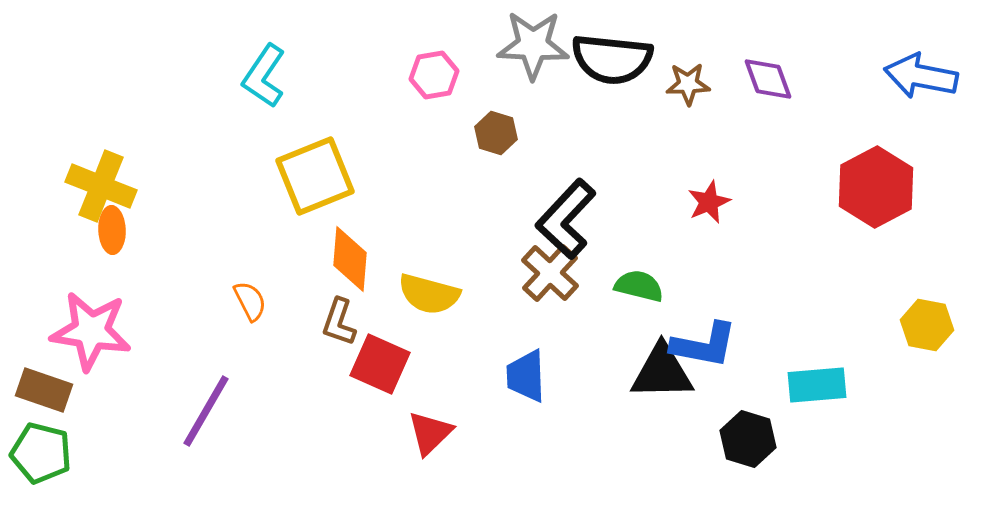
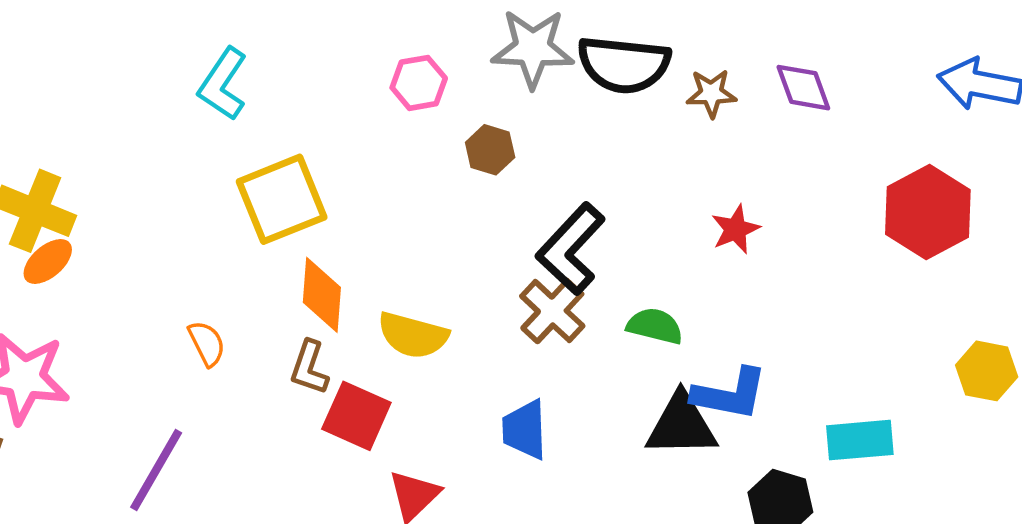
orange ellipse: (112, 230) -> (48, 262), turned 51

